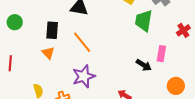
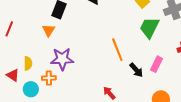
orange line: (82, 42) -> (117, 50), moved
purple star: (84, 76) -> (62, 59), moved

